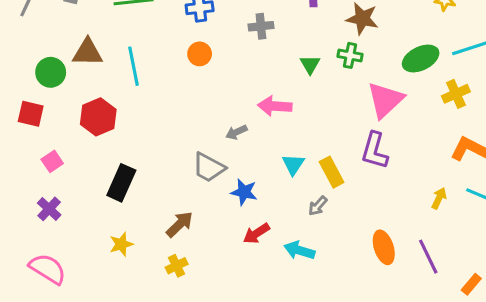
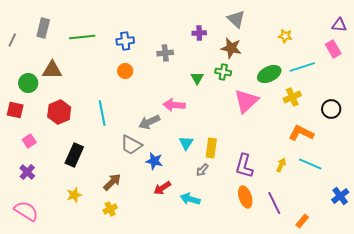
cyan line: (134, 66) -> (102, 113), moved
gray arrow: (236, 132) -> (149, 122), size x1.5
purple L-shape: (375, 151) -> (244, 166), moved
yellow rectangle: (332, 172) -> (211, 148), turned 36

